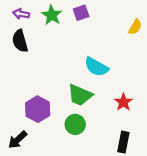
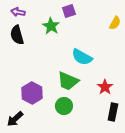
green star: (52, 15) -> (51, 26), moved
black rectangle: (123, 142) -> (113, 112), moved

